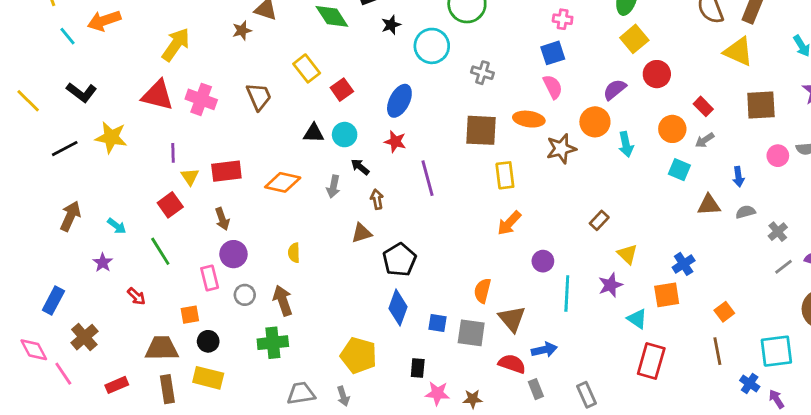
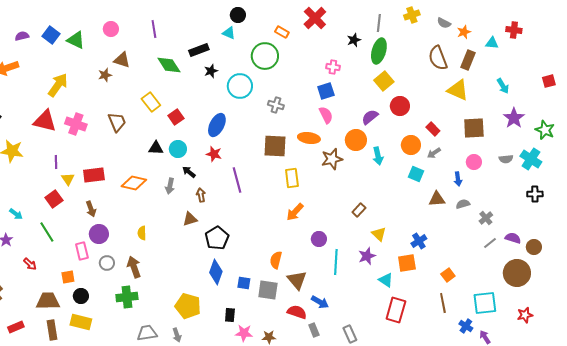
pink circle: (778, 156) -> (474, 162), moved
blue arrow: (544, 350) -> (320, 302), turned 42

